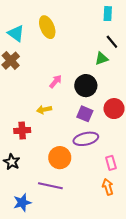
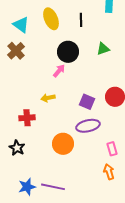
black line: (112, 42) -> (81, 20), moved, turned 40
black circle: (86, 86) -> (68, 52), moved
purple line: (50, 186) -> (53, 187), moved

